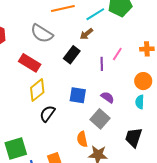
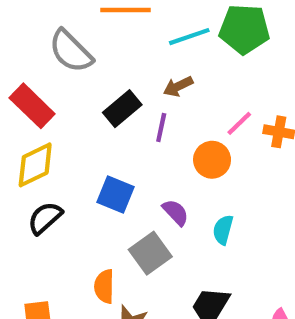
brown arrow: (86, 34) -> (178, 86), moved
pink line: (117, 54) -> (239, 123), moved
purple line: (102, 64) -> (161, 128), moved
orange circle: (143, 81) -> (212, 160), moved
cyan semicircle: (140, 102) -> (223, 230), moved

